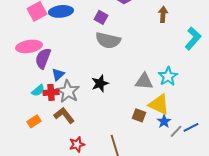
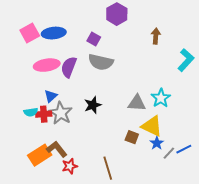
pink ellipse: (29, 46) -> (47, 65), moved
purple semicircle: (43, 58) -> (69, 67), moved
cyan semicircle: (38, 90) -> (31, 112), turned 32
brown L-shape: (64, 115) -> (57, 149), moved
orange rectangle: (34, 121) -> (40, 155), moved, size x1.6

